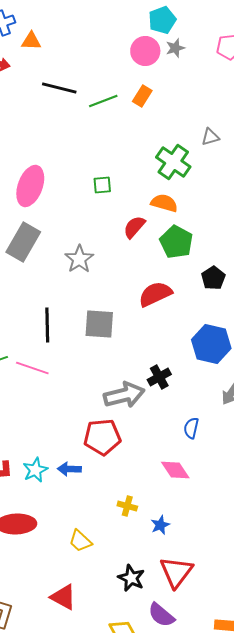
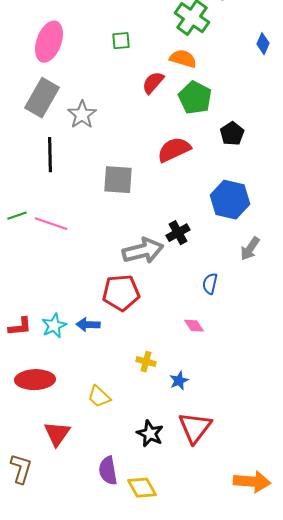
gray star: (79, 259) -> (82, 115), moved
black line: (47, 325) -> (50, 155), moved
pink diamond: (175, 470) -> (194, 326), size x0.7
red triangle: (63, 597) -> (57, 434), moved, turned 36
purple semicircle: (161, 615) -> (108, 471), moved, turned 40

